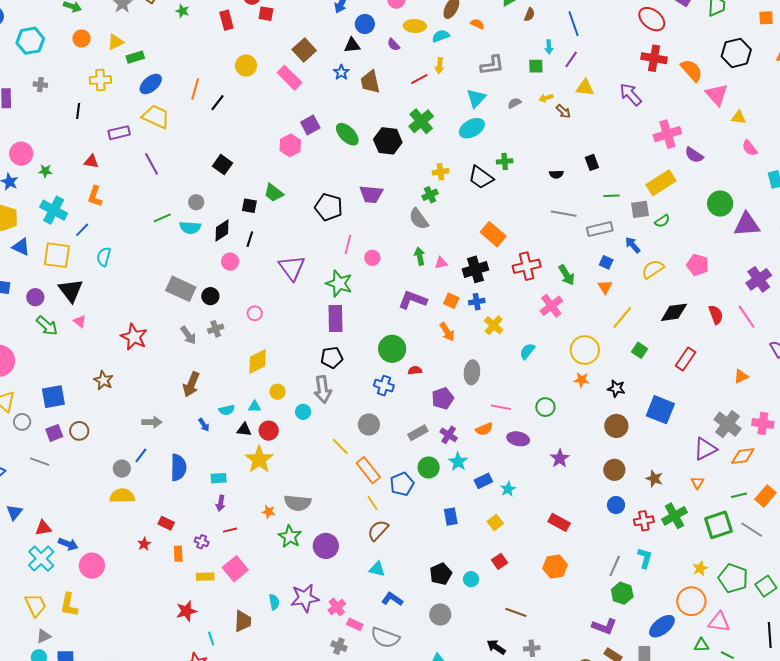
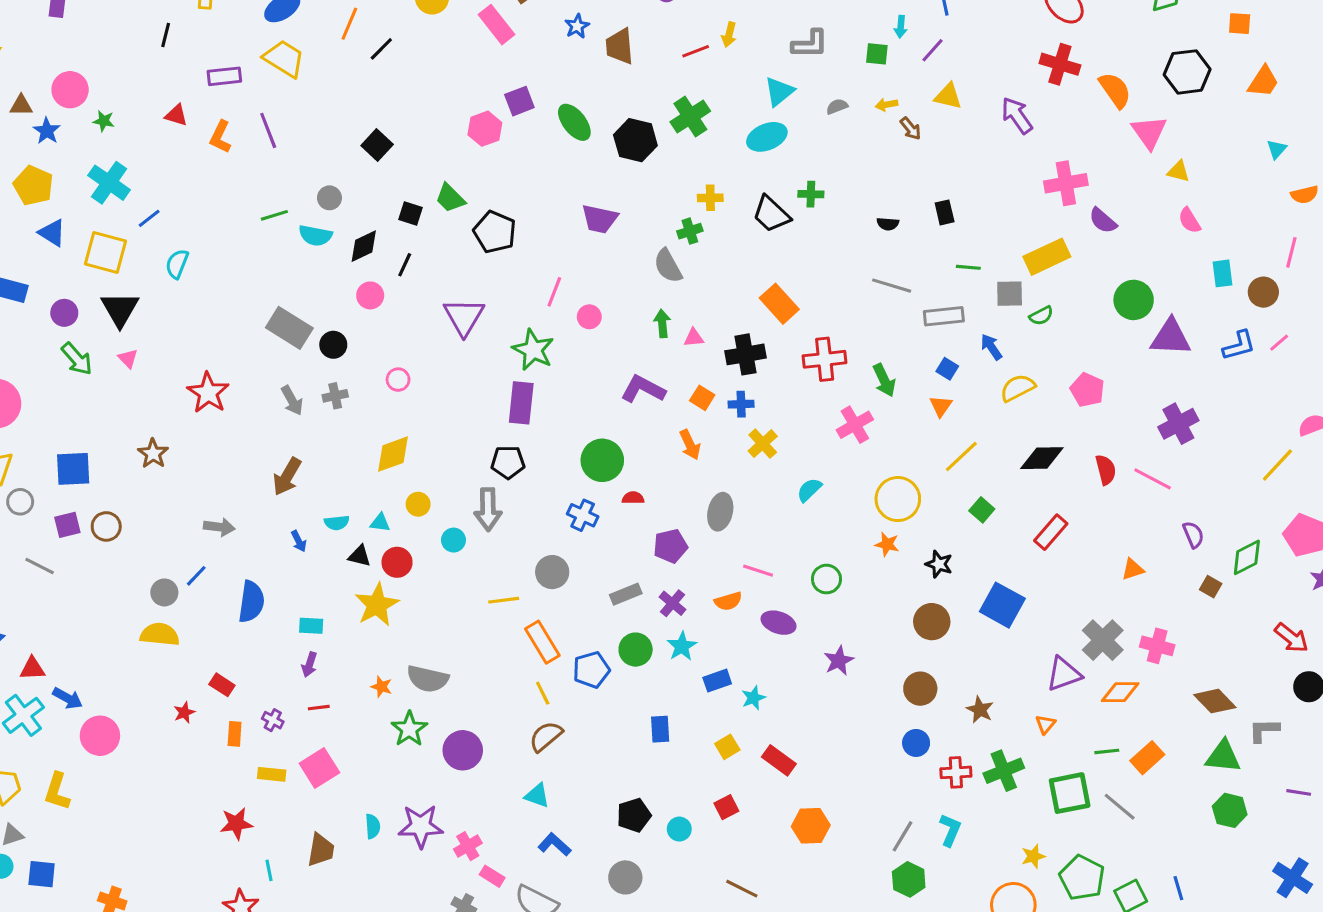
orange L-shape: (95, 196) -> (220, 137), moved
black pentagon: (329, 207) -> (495, 232), moved
pink line: (747, 317) -> (1153, 479), turned -35
yellow line: (340, 446) -> (504, 600), turned -60
red rectangle: (559, 522) -> (779, 760), moved

